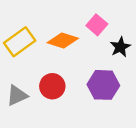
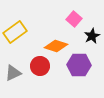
orange diamond: (63, 40) -> (56, 46), moved

